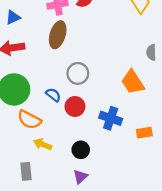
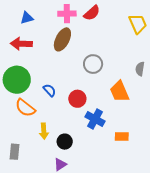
gray circle: (78, 73) -> (93, 64), moved
red circle: (75, 106) -> (77, 99), moved
yellow arrow: (43, 144) -> (44, 131), moved, turned -126

